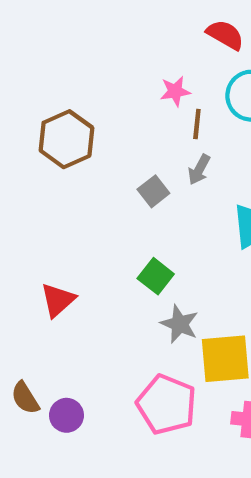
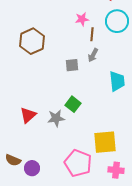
gray square: (153, 191) -> (72, 65), turned 32
gray star: (180, 324) -> (56, 118), moved, turned -30
brown semicircle: (25, 398) -> (13, 160), turned -35

